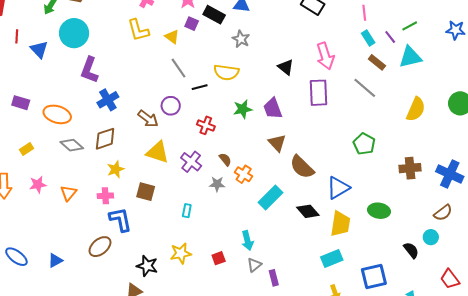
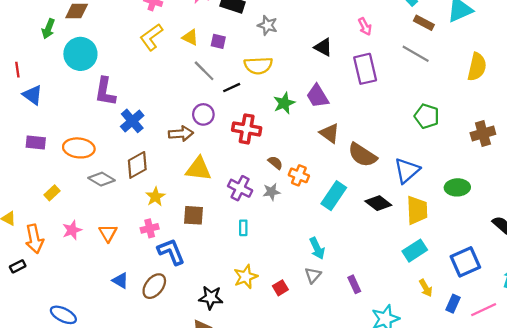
purple square: (192, 24) -> (218, 41), moved
yellow L-shape: (138, 30) -> (151, 37), turned 80
blue triangle: (39, 49) -> (32, 95), moved
pink arrow: (325, 56) -> (365, 27), size x0.6
brown arrow: (148, 119) -> (181, 134), turned -30
red cross: (206, 125) -> (247, 129), size x1.4
purple cross: (191, 162) -> (240, 188), moved
red square: (219, 258) -> (280, 288), moved
blue triangle: (55, 260) -> (120, 281), moved, turned -49
gray triangle: (254, 265) -> (313, 275), moved

